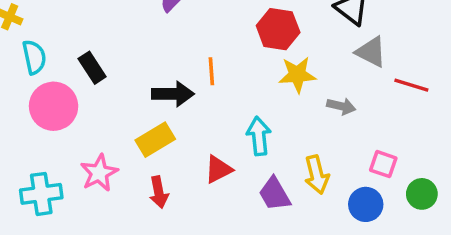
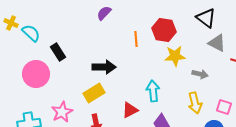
cyan semicircle: (34, 57) -> (31, 33), moved, turned -36
orange line: (211, 71) -> (136, 39), moved
yellow arrow: (317, 175) -> (195, 103), moved

